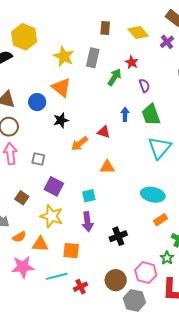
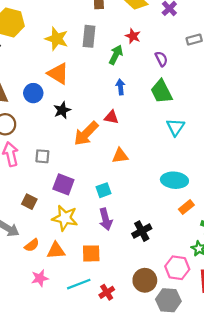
purple semicircle: (144, 86) -> (161, 59), moved
blue arrow: (125, 114) -> (120, 87), moved
orange arrow: (80, 144) -> (86, 134), size x1.4
cyan triangle: (160, 148) -> (175, 127), size x0.7
pink star: (23, 267) -> (40, 278), size x0.7

